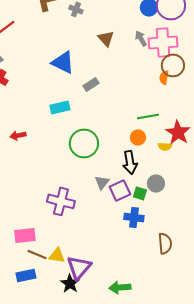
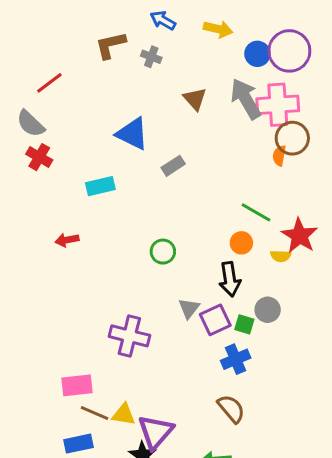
gray arrow: (141, 38) -> (246, 99), size x1.8
cyan rectangle: (60, 107) -> (100, 186), moved
green line: (148, 116) -> (256, 212), turned 40
green circle: (84, 143) -> (163, 252), size x0.6
blue cross: (134, 217) -> (236, 359), turned -30
brown semicircle: (165, 243) -> (231, 409), moved, turned -35

